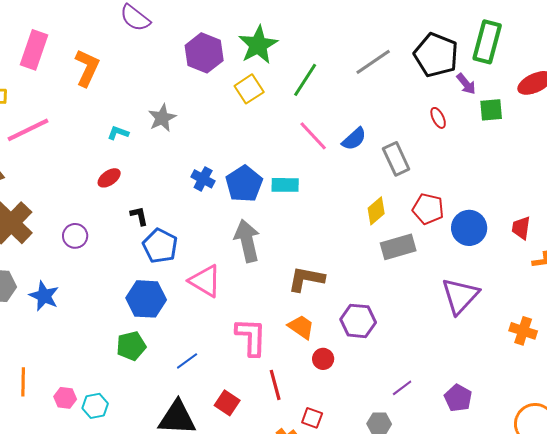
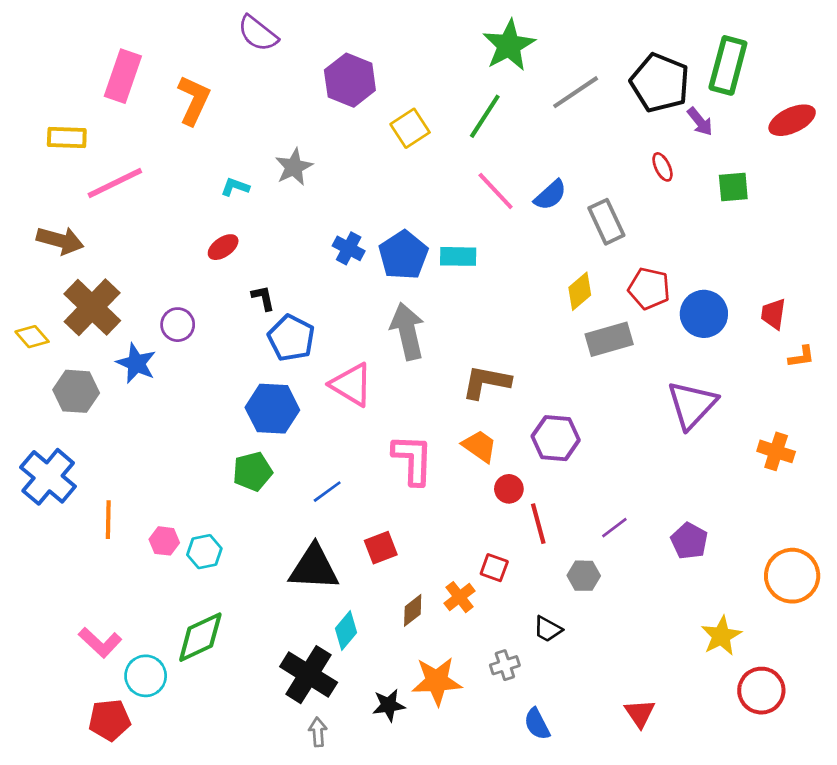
green star: (258, 45) -> (509, 45), moved
green square: (491, 110) -> (733, 187), moved
blue star: (44, 296) -> (136, 363), moved
red line: (275, 385) -> (538, 524), moved
red square: (227, 403) -> (381, 548), turned 35

